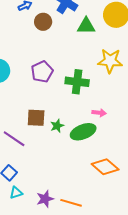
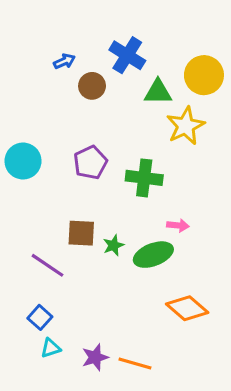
yellow star: (110, 61) -> (186, 126), moved, turned -30

